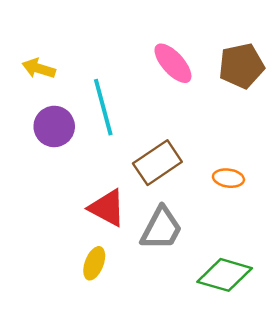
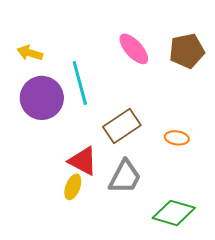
purple circle: (54, 126) -> (42, 98), size x1.4
yellow ellipse: (94, 263) -> (73, 187), moved

